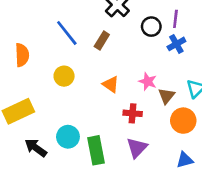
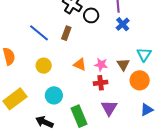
black circle: (151, 27) -> (91, 15), moved
pink star: (148, 81) -> (101, 65), moved
cyan circle: (68, 137) -> (54, 95), moved
black arrow: (36, 148) -> (44, 122), moved

